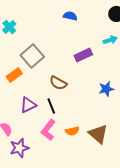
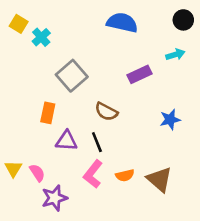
blue semicircle: (70, 16) -> (122, 23), size x1.6
orange rectangle: (14, 75) -> (48, 113), moved, turned -42
purple triangle: (28, 105) -> (66, 141), turned 30

